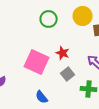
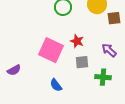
gray square: (68, 74) -> (82, 62), turned 32

